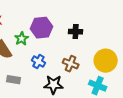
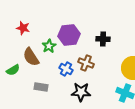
brown cross: (71, 64) -> (86, 63), moved

